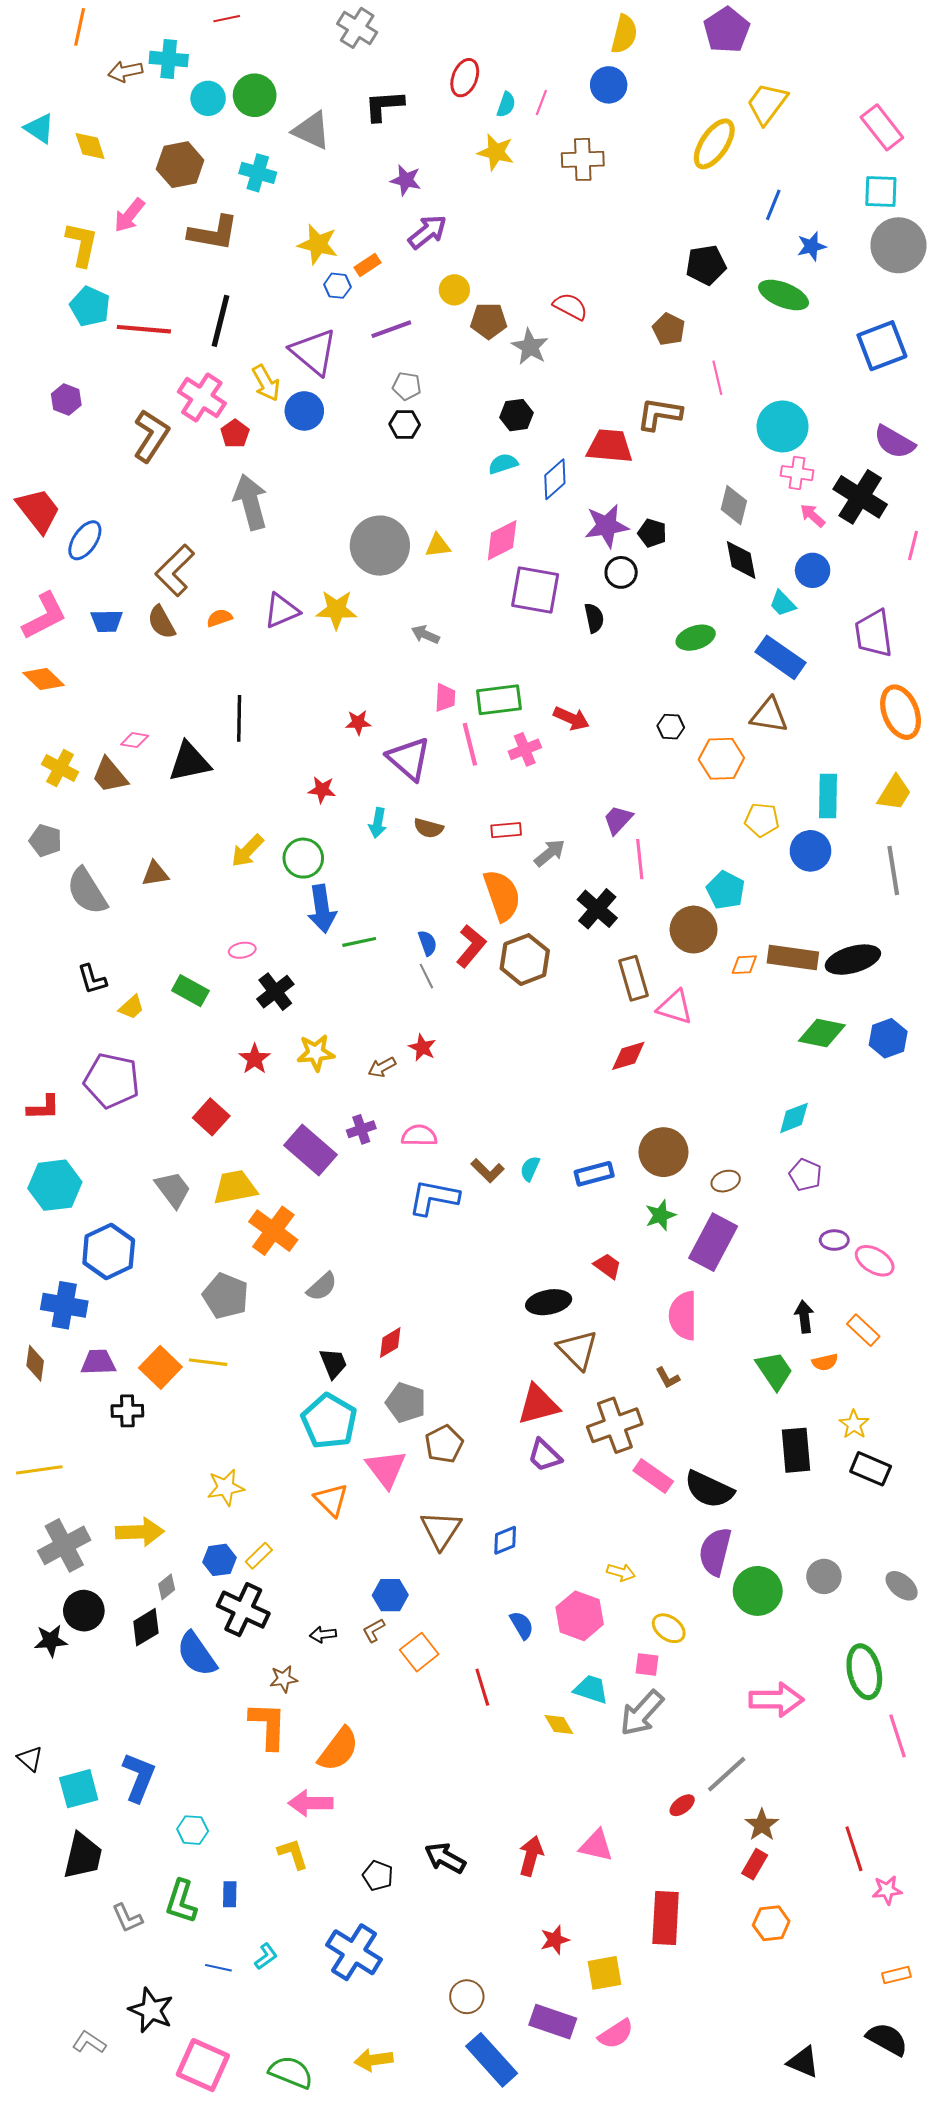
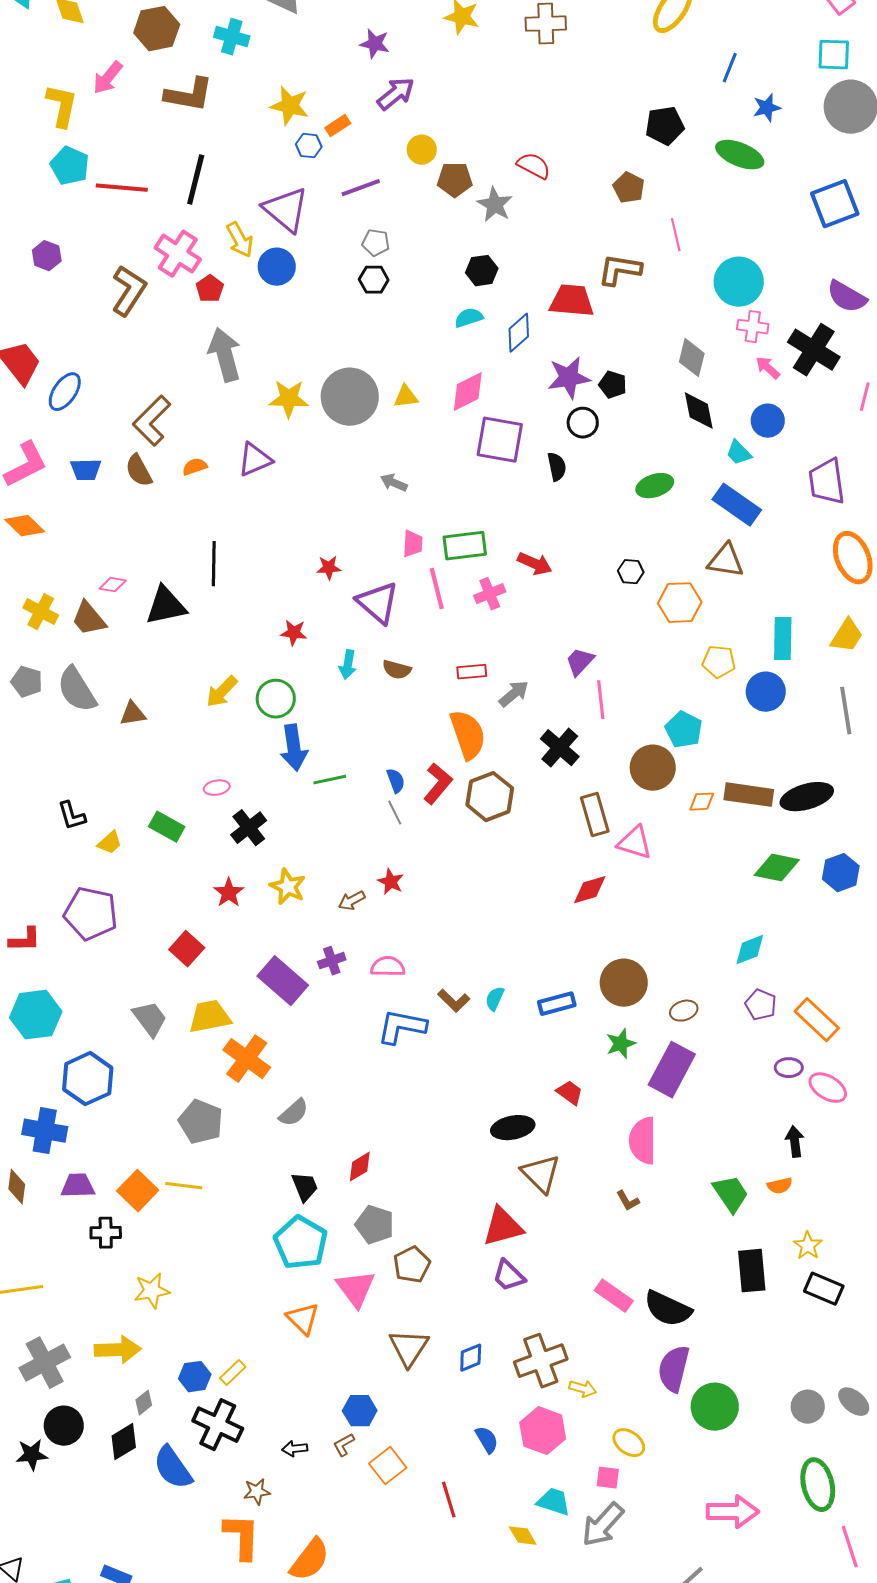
yellow star: (336, 610) -> (289, 399), moved
gray semicircle: (87, 891) -> (77, 690), moved
yellow star: (316, 1053) -> (288, 887), turned 30
black arrow: (804, 1317) -> (795, 1142), moved
orange rectangle: (863, 1330) -> (817, 1020), moved, size x1.4
brown cross: (615, 1425) -> (541, 1361), moved
yellow star: (226, 1487) -> (152, 1291), moved
gray circle: (824, 1576) -> (808, 1407), moved

